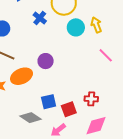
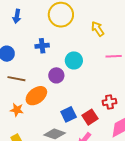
blue cross: (40, 18) -> (42, 46), moved, turned -32
cyan circle: (76, 27) -> (74, 60), moved
pink line: (106, 55) -> (114, 56), turned -35

